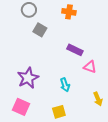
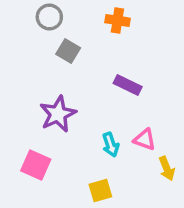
pink triangle: (90, 67) -> (145, 140), moved
purple star: (28, 78) -> (58, 114), moved
pink square: (21, 107) -> (36, 165), moved

